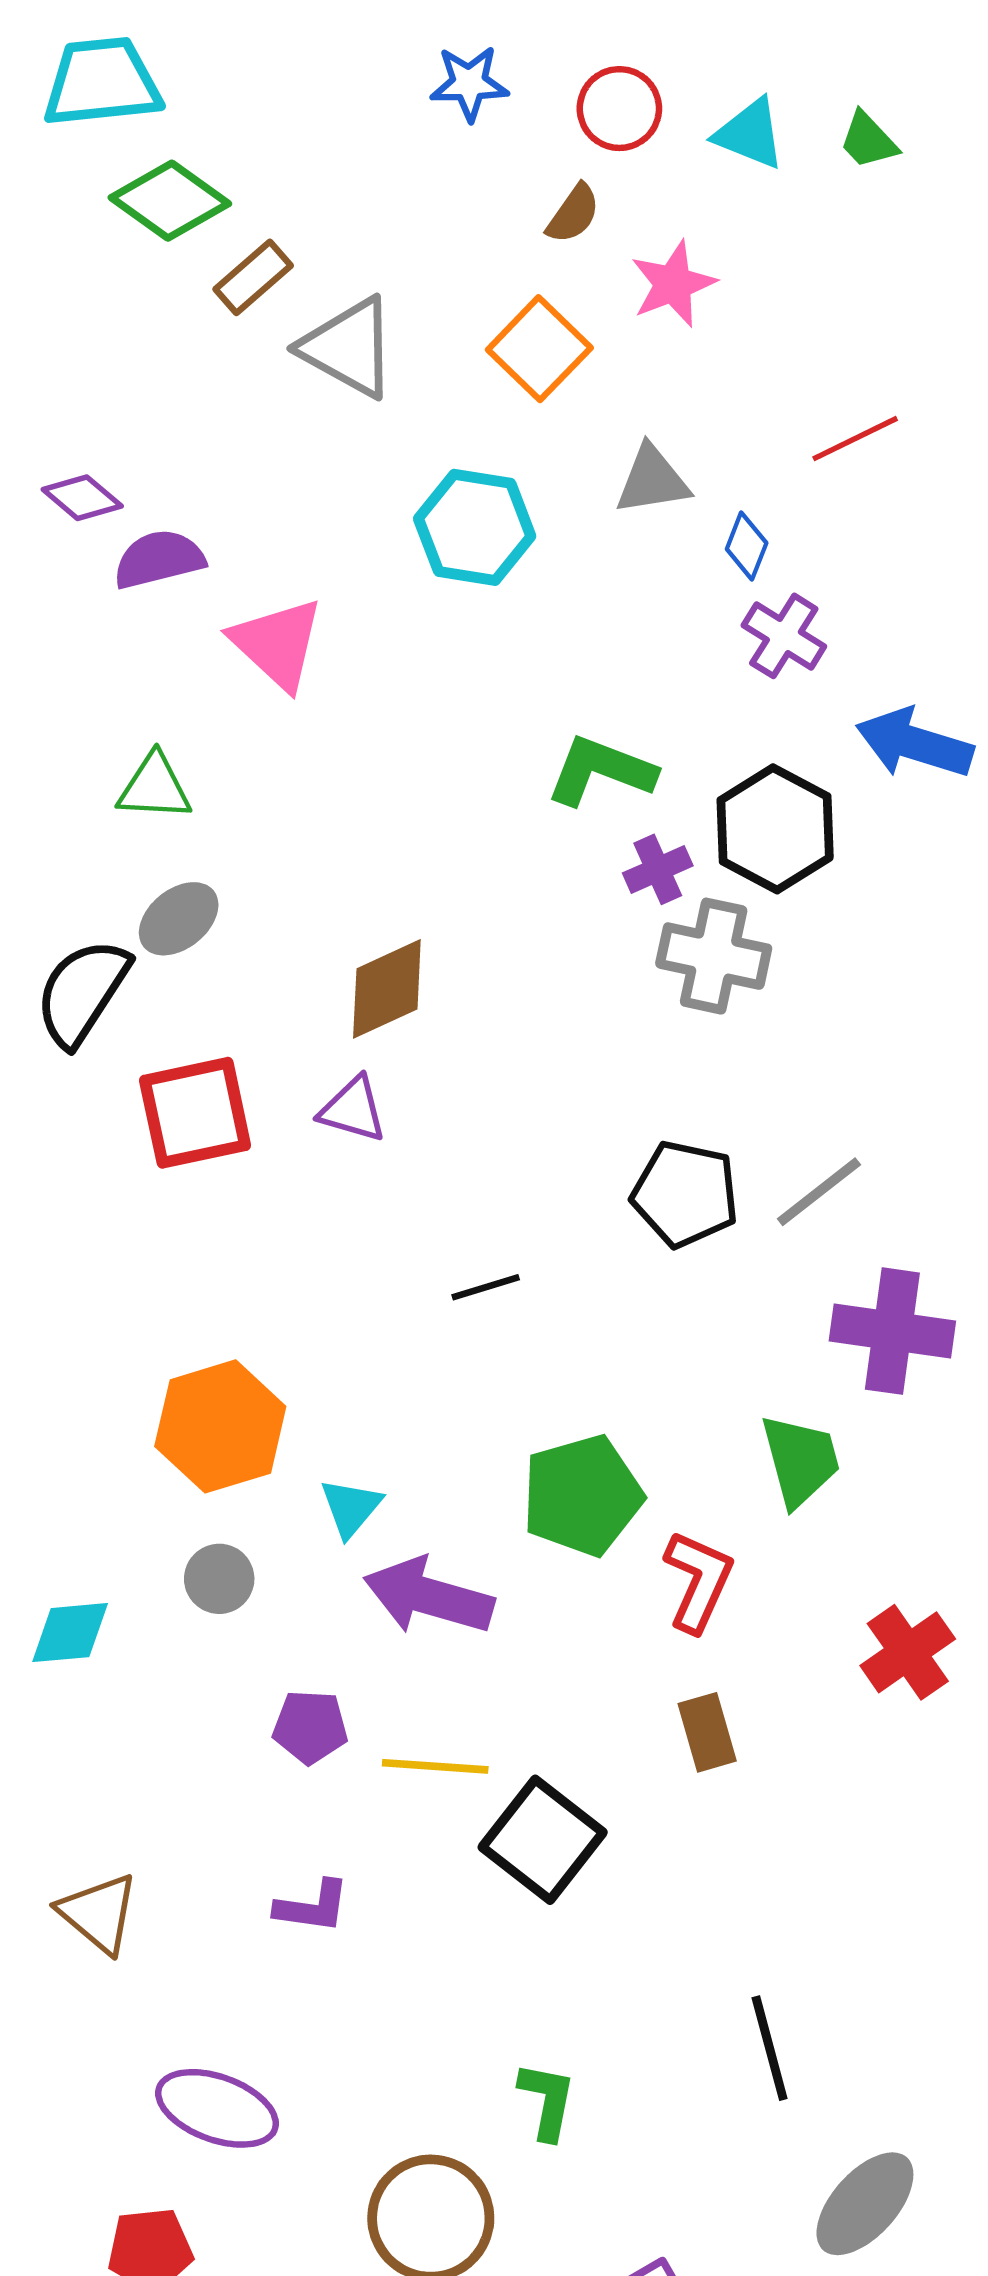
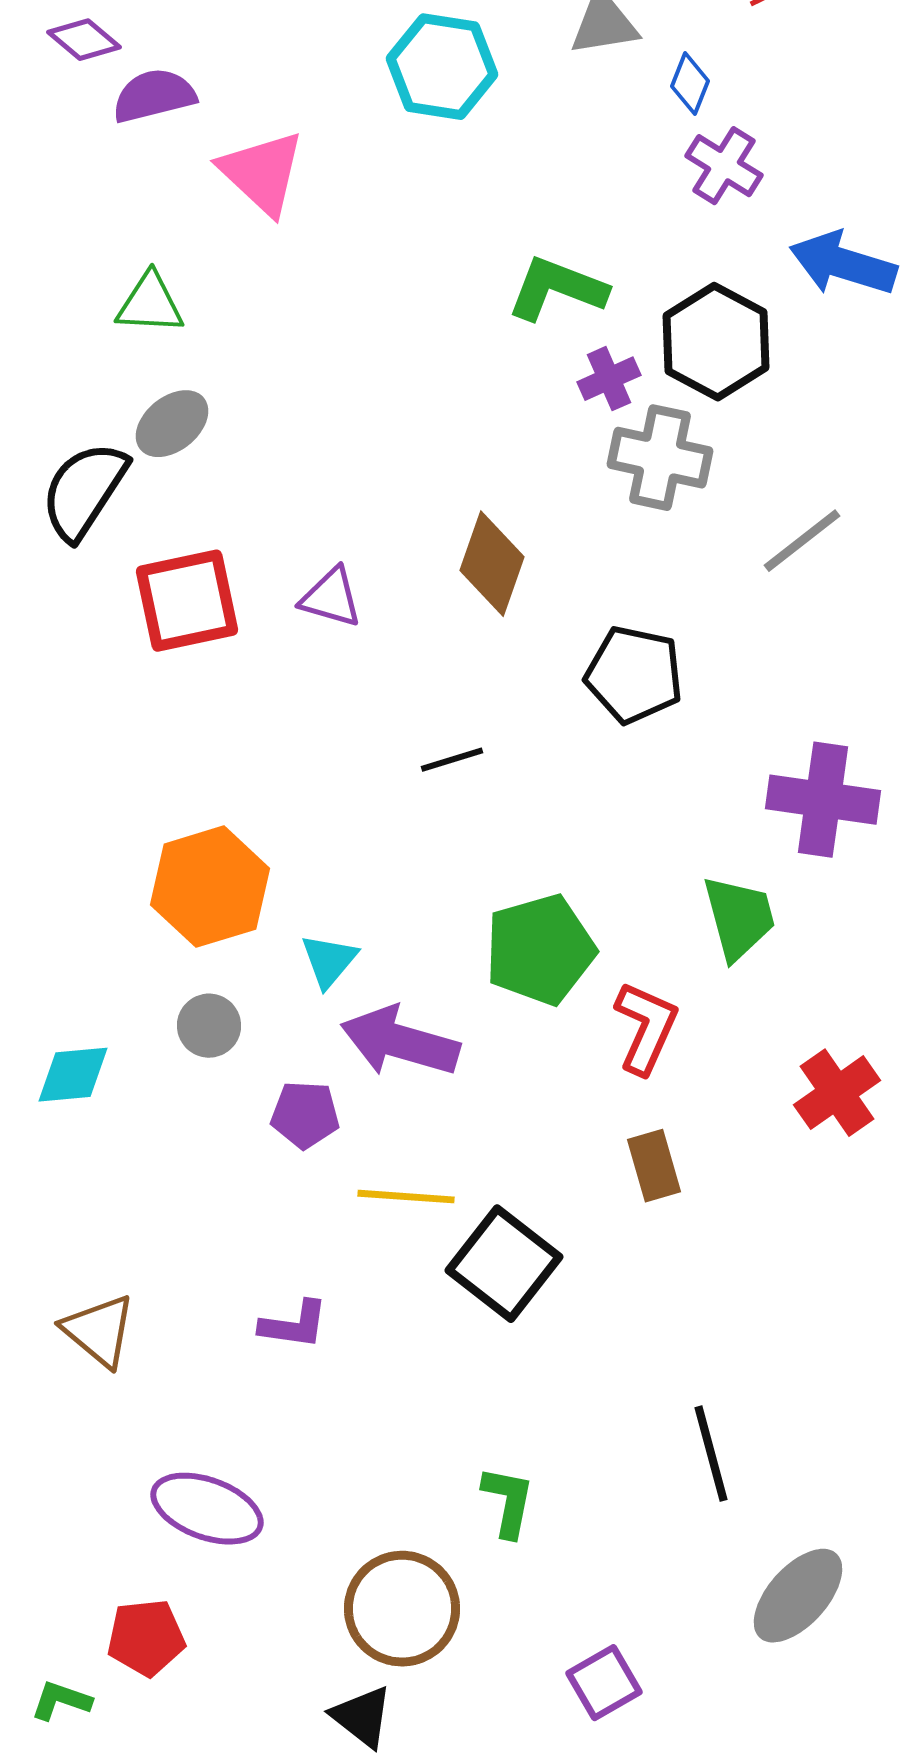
brown diamond: (387, 989) -> (492, 564), moved, turned -46
gray line: (819, 1192) -> (802, 541), moved
purple pentagon: (310, 1727) -> (305, 1115), moved

